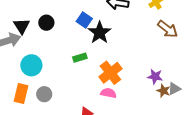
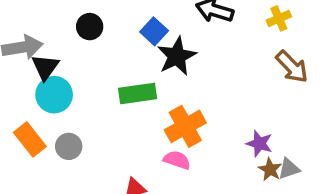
black triangle: (22, 26) -> (45, 67), moved
green rectangle: (80, 58) -> (138, 93), size x1.5
orange rectangle: (21, 93) -> (30, 139), turned -60

